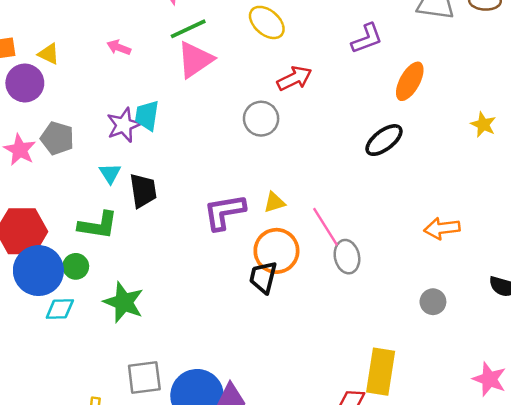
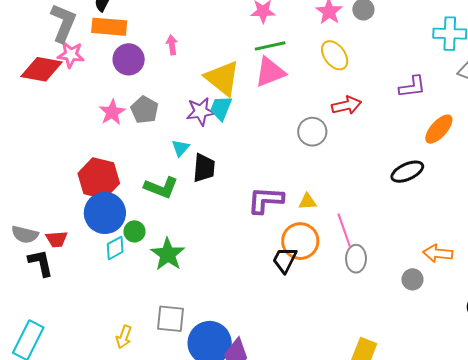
pink arrow: (119, 47) -> (172, 45), moved, turned 48
yellow triangle: (49, 54) -> (222, 78), moved, size x2.0
green circle: (76, 266) -> (134, 231), moved
gray circle: (433, 302) -> (412, 279), moved
cyan diamond: (60, 309) -> (115, 248), turned -40

